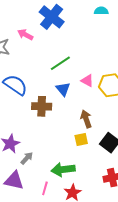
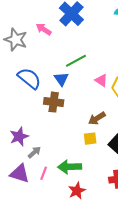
blue triangle: (63, 89) -> (61, 79), moved
brown arrow: (86, 119) -> (97, 118), turned -108
pink line: (45, 188) -> (44, 173), moved

